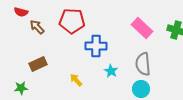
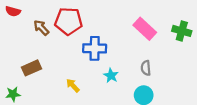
brown arrow: (37, 27) -> (41, 28), moved
gray semicircle: (143, 64) -> (146, 68), size x0.6

